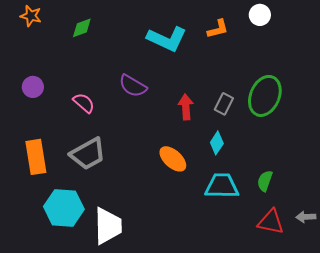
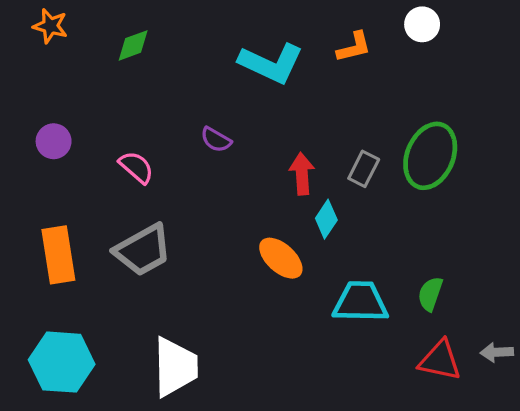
purple semicircle: (133, 86) -> (216, 140), size x0.7
cyan diamond: (217, 143) -> (326, 219), moved
cyan hexagon: (64, 208) -> (62, 362), moved

